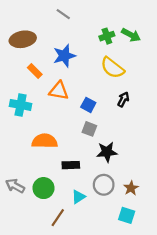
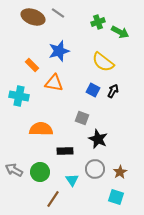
green cross: (107, 36) -> (98, 22), moved
brown ellipse: (23, 39) -> (33, 17), moved, turned 30
blue square: (88, 105) -> (93, 90), moved
black star: (107, 152) -> (98, 139), turned 30
cyan triangle: (78, 197) -> (72, 180), turned -32

